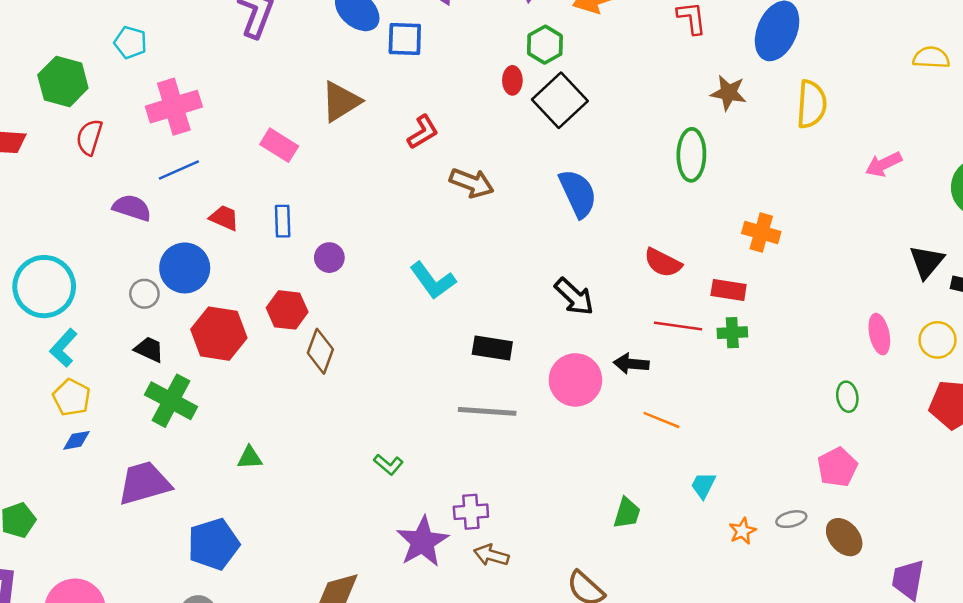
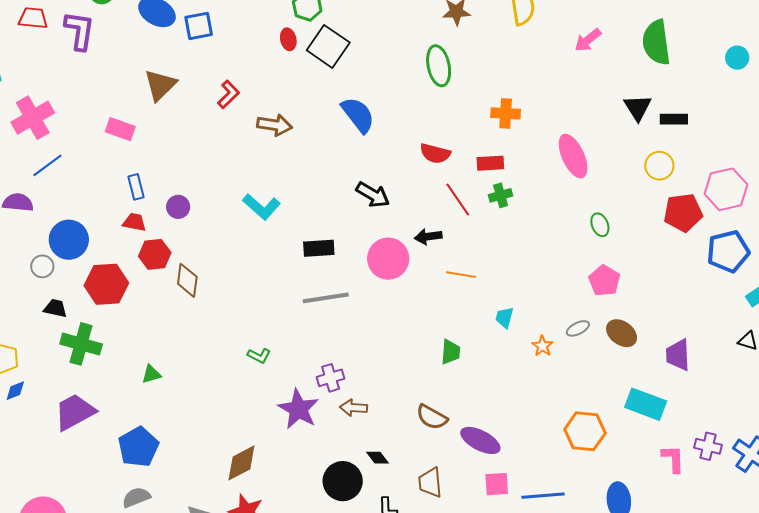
red trapezoid: (224, 218) -> (134, 222), moved
red line: (678, 326) -> (458, 200), turned 60
pink ellipse: (879, 334) -> (573, 156), moved, size x1.4

